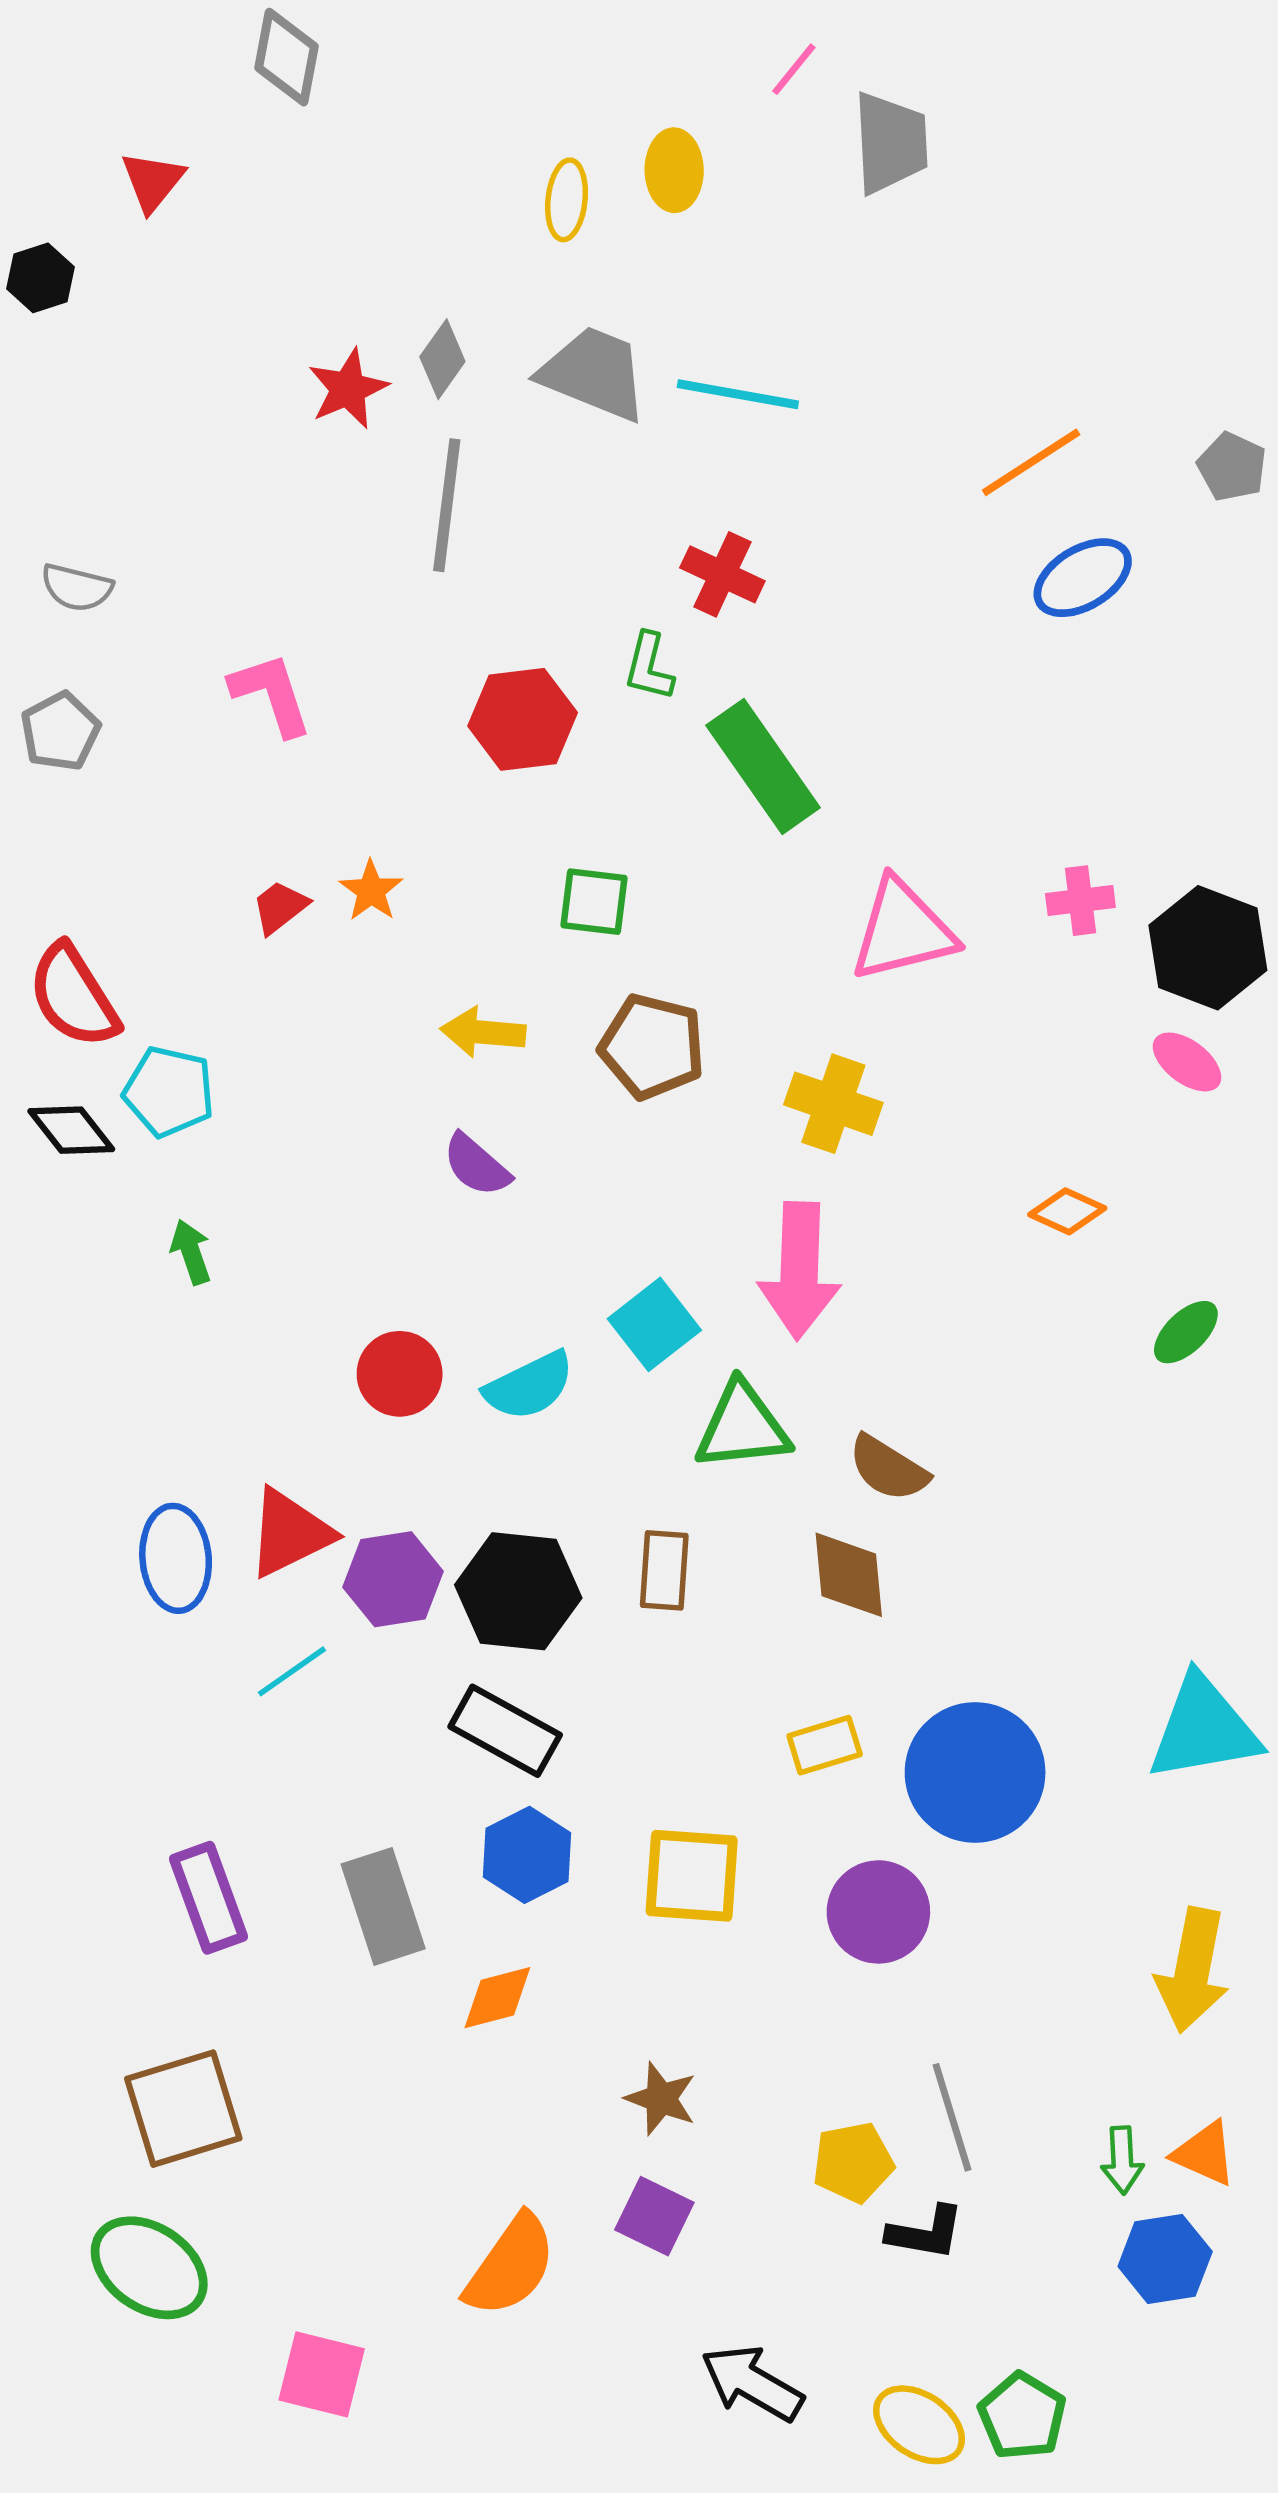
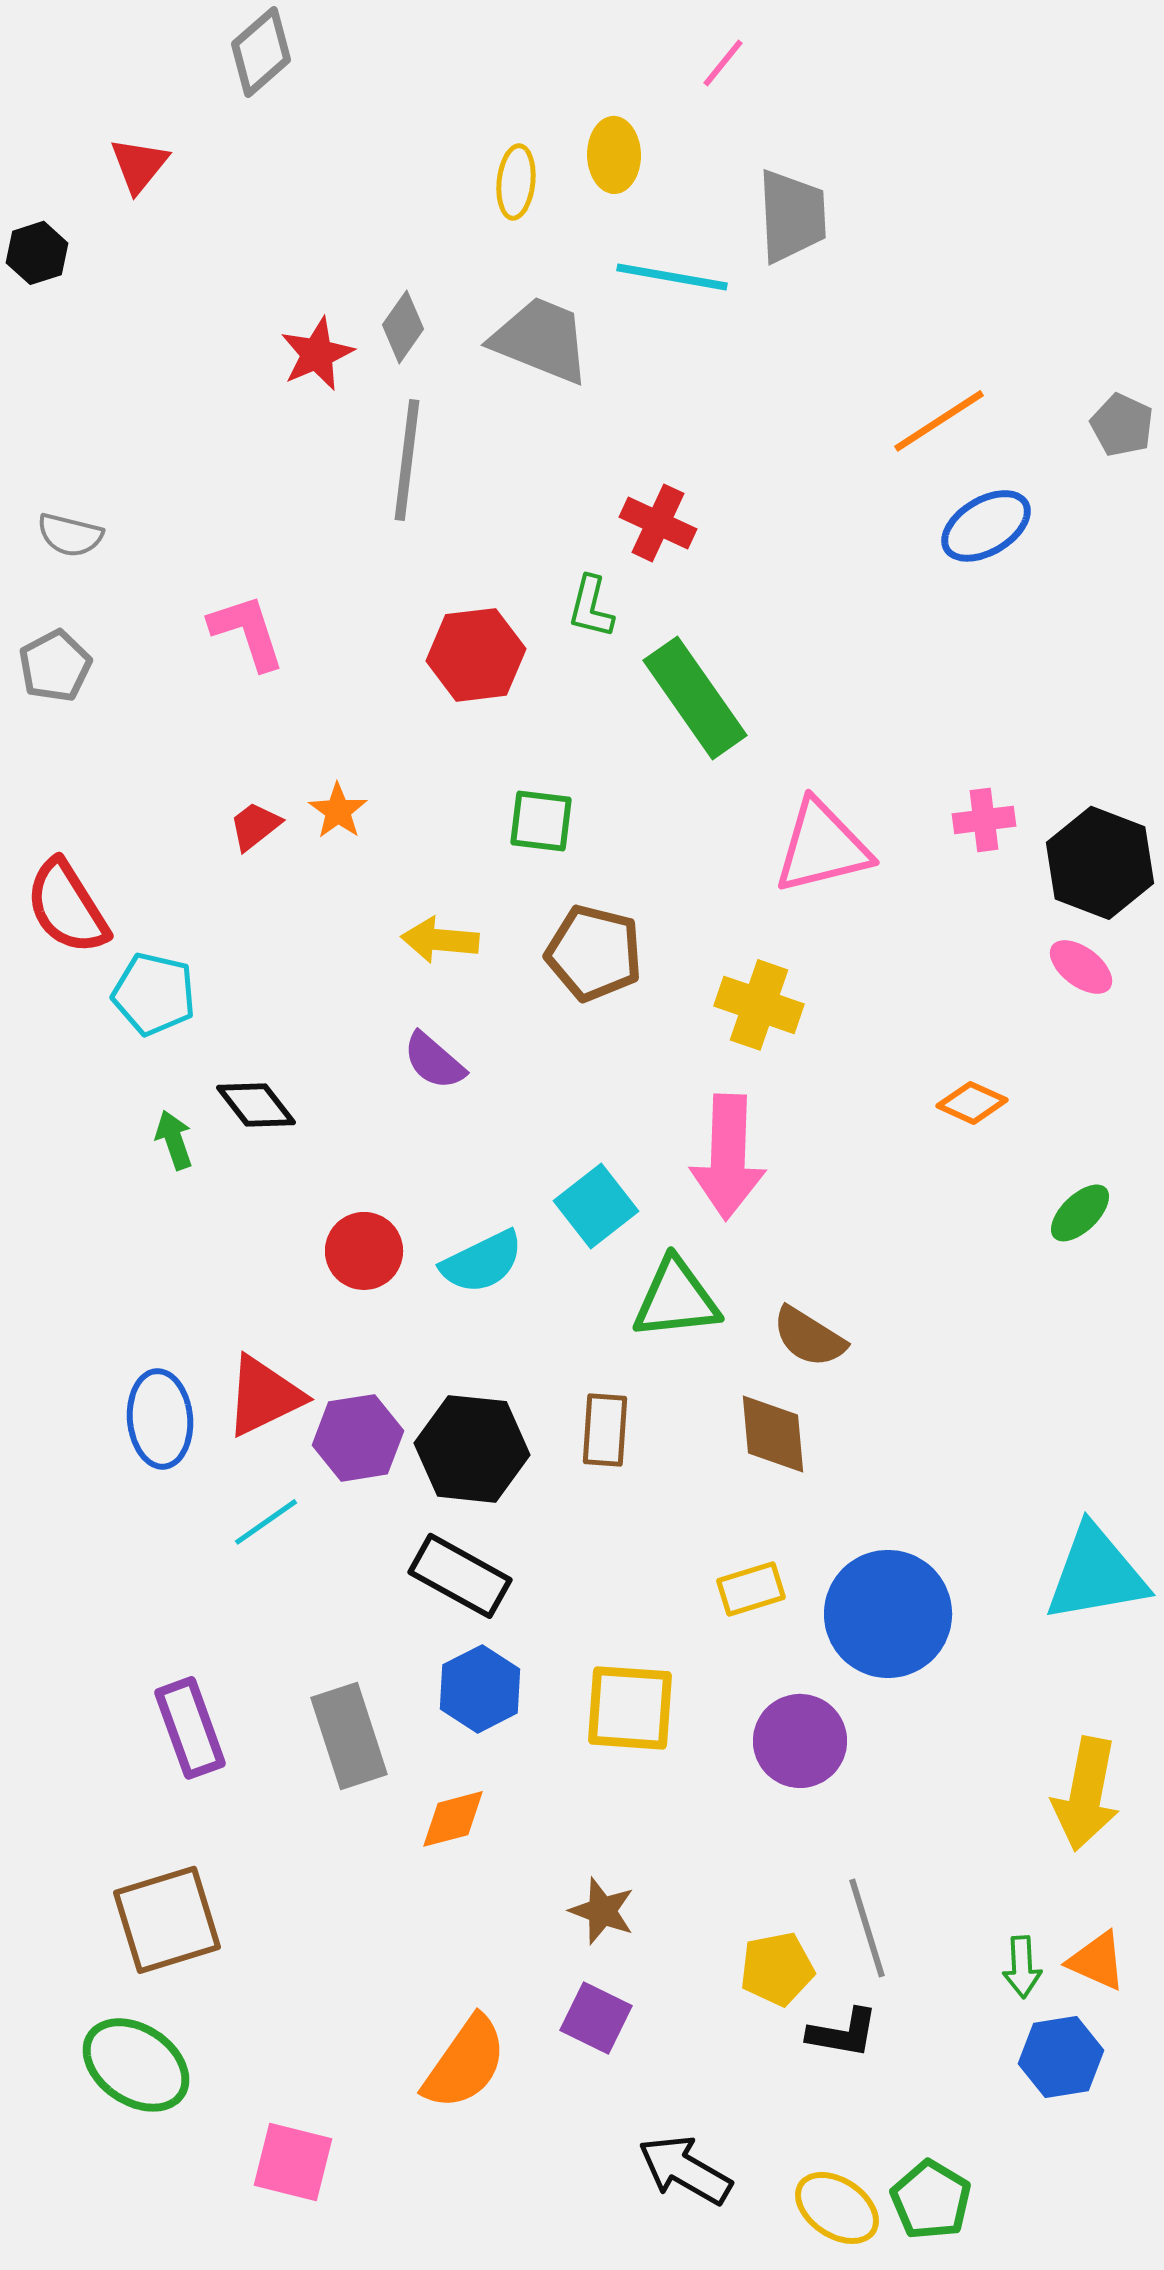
gray diamond: (286, 57) -> (261, 52), turned 38
gray trapezoid: (890, 143) -> (792, 216), moved
cyan line: (738, 394) -> (672, 277), moved
black diamond: (71, 1130) -> (256, 1105), moved

